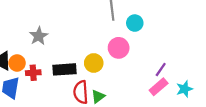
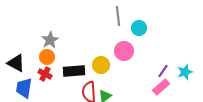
orange circle: (17, 63) -> (47, 57), moved
red cross: (33, 73) -> (45, 74), turned 32
cyan star: (184, 89) -> (185, 72), moved

